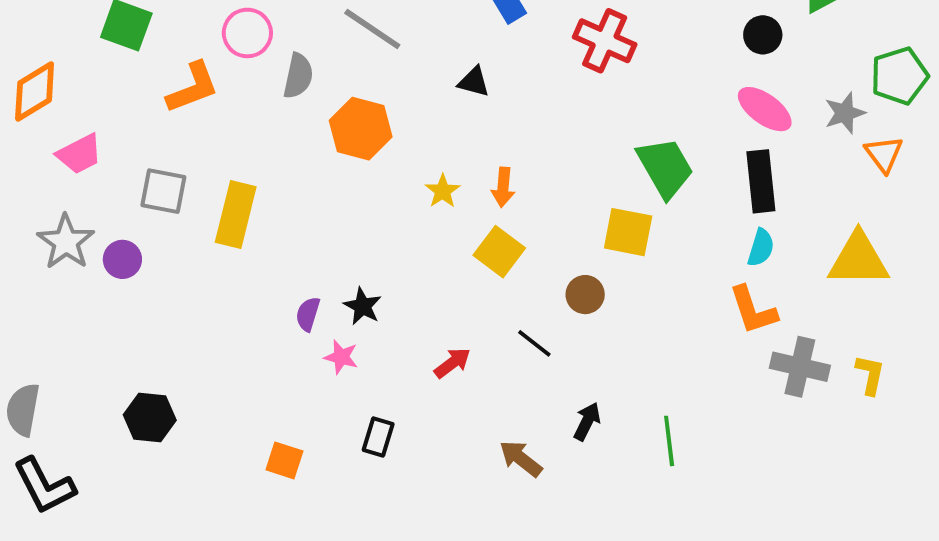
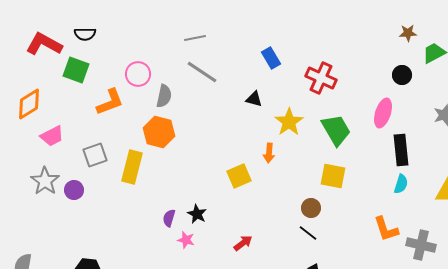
pink ellipse: (765, 109) -> (383, 113), moved, turned 72
orange hexagon: (361, 129) -> (159, 132), moved
green trapezoid: (665, 168) -> (336, 130), moved
gray square: (163, 191) -> (95, 155), turned -30
yellow star: (443, 191) -> (289, 122), moved, size x1.6
yellow square: (499, 252) -> (239, 176), moved, turned 30
orange L-shape: (753, 310) -> (386, 229), moved
black line: (534, 343) -> (308, 233), moved

